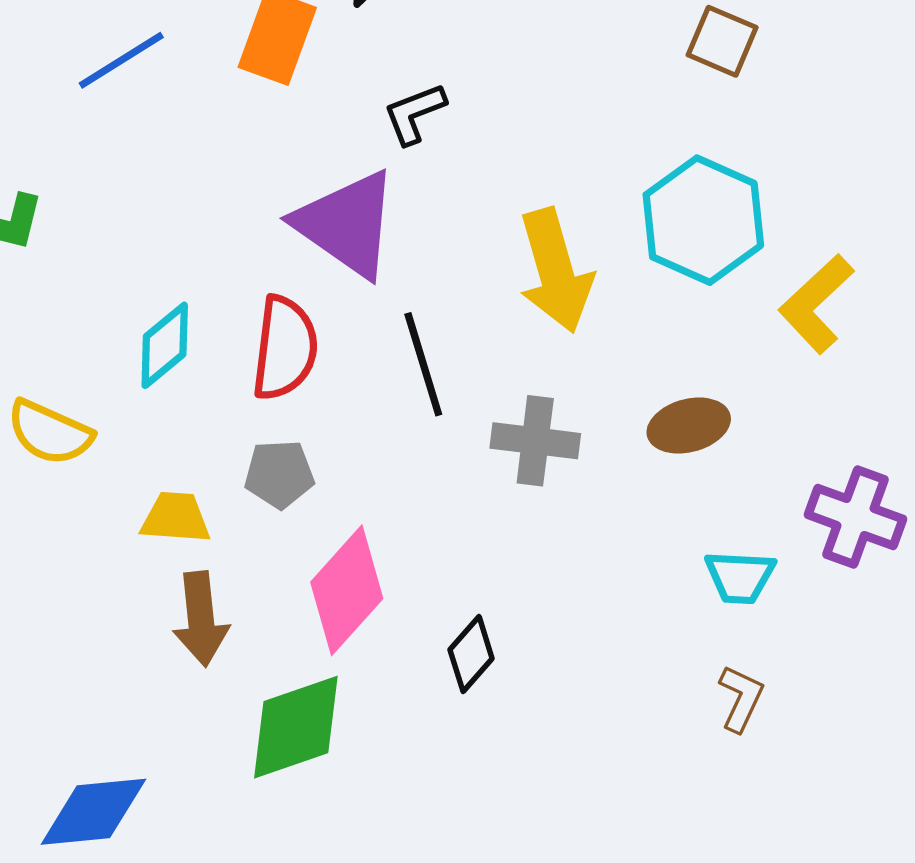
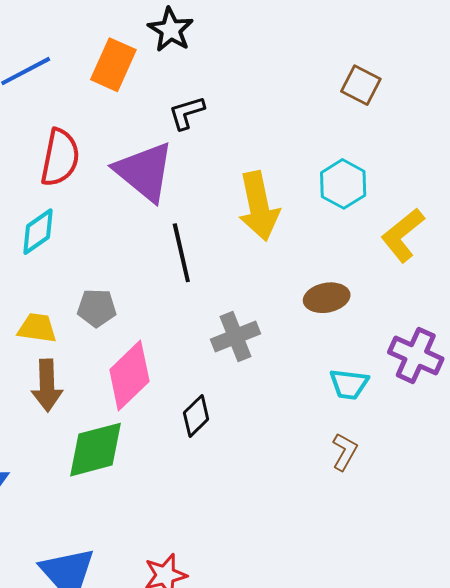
cyan hexagon: (703, 220) -> (343, 184), size x0.7
red semicircle: (285, 348) -> (60, 158), moved
gray cross: (535, 441) -> (236, 336), moved, turned -33

